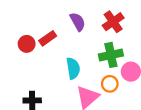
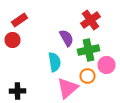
purple semicircle: (78, 22) -> (66, 38), moved
red rectangle: (48, 38) -> (20, 20), moved

